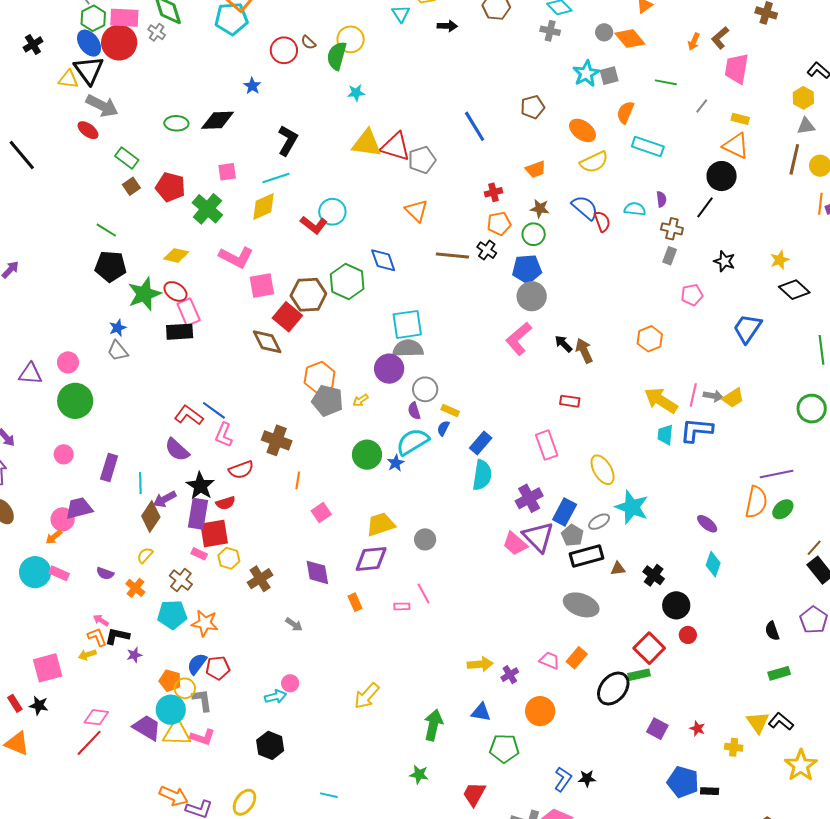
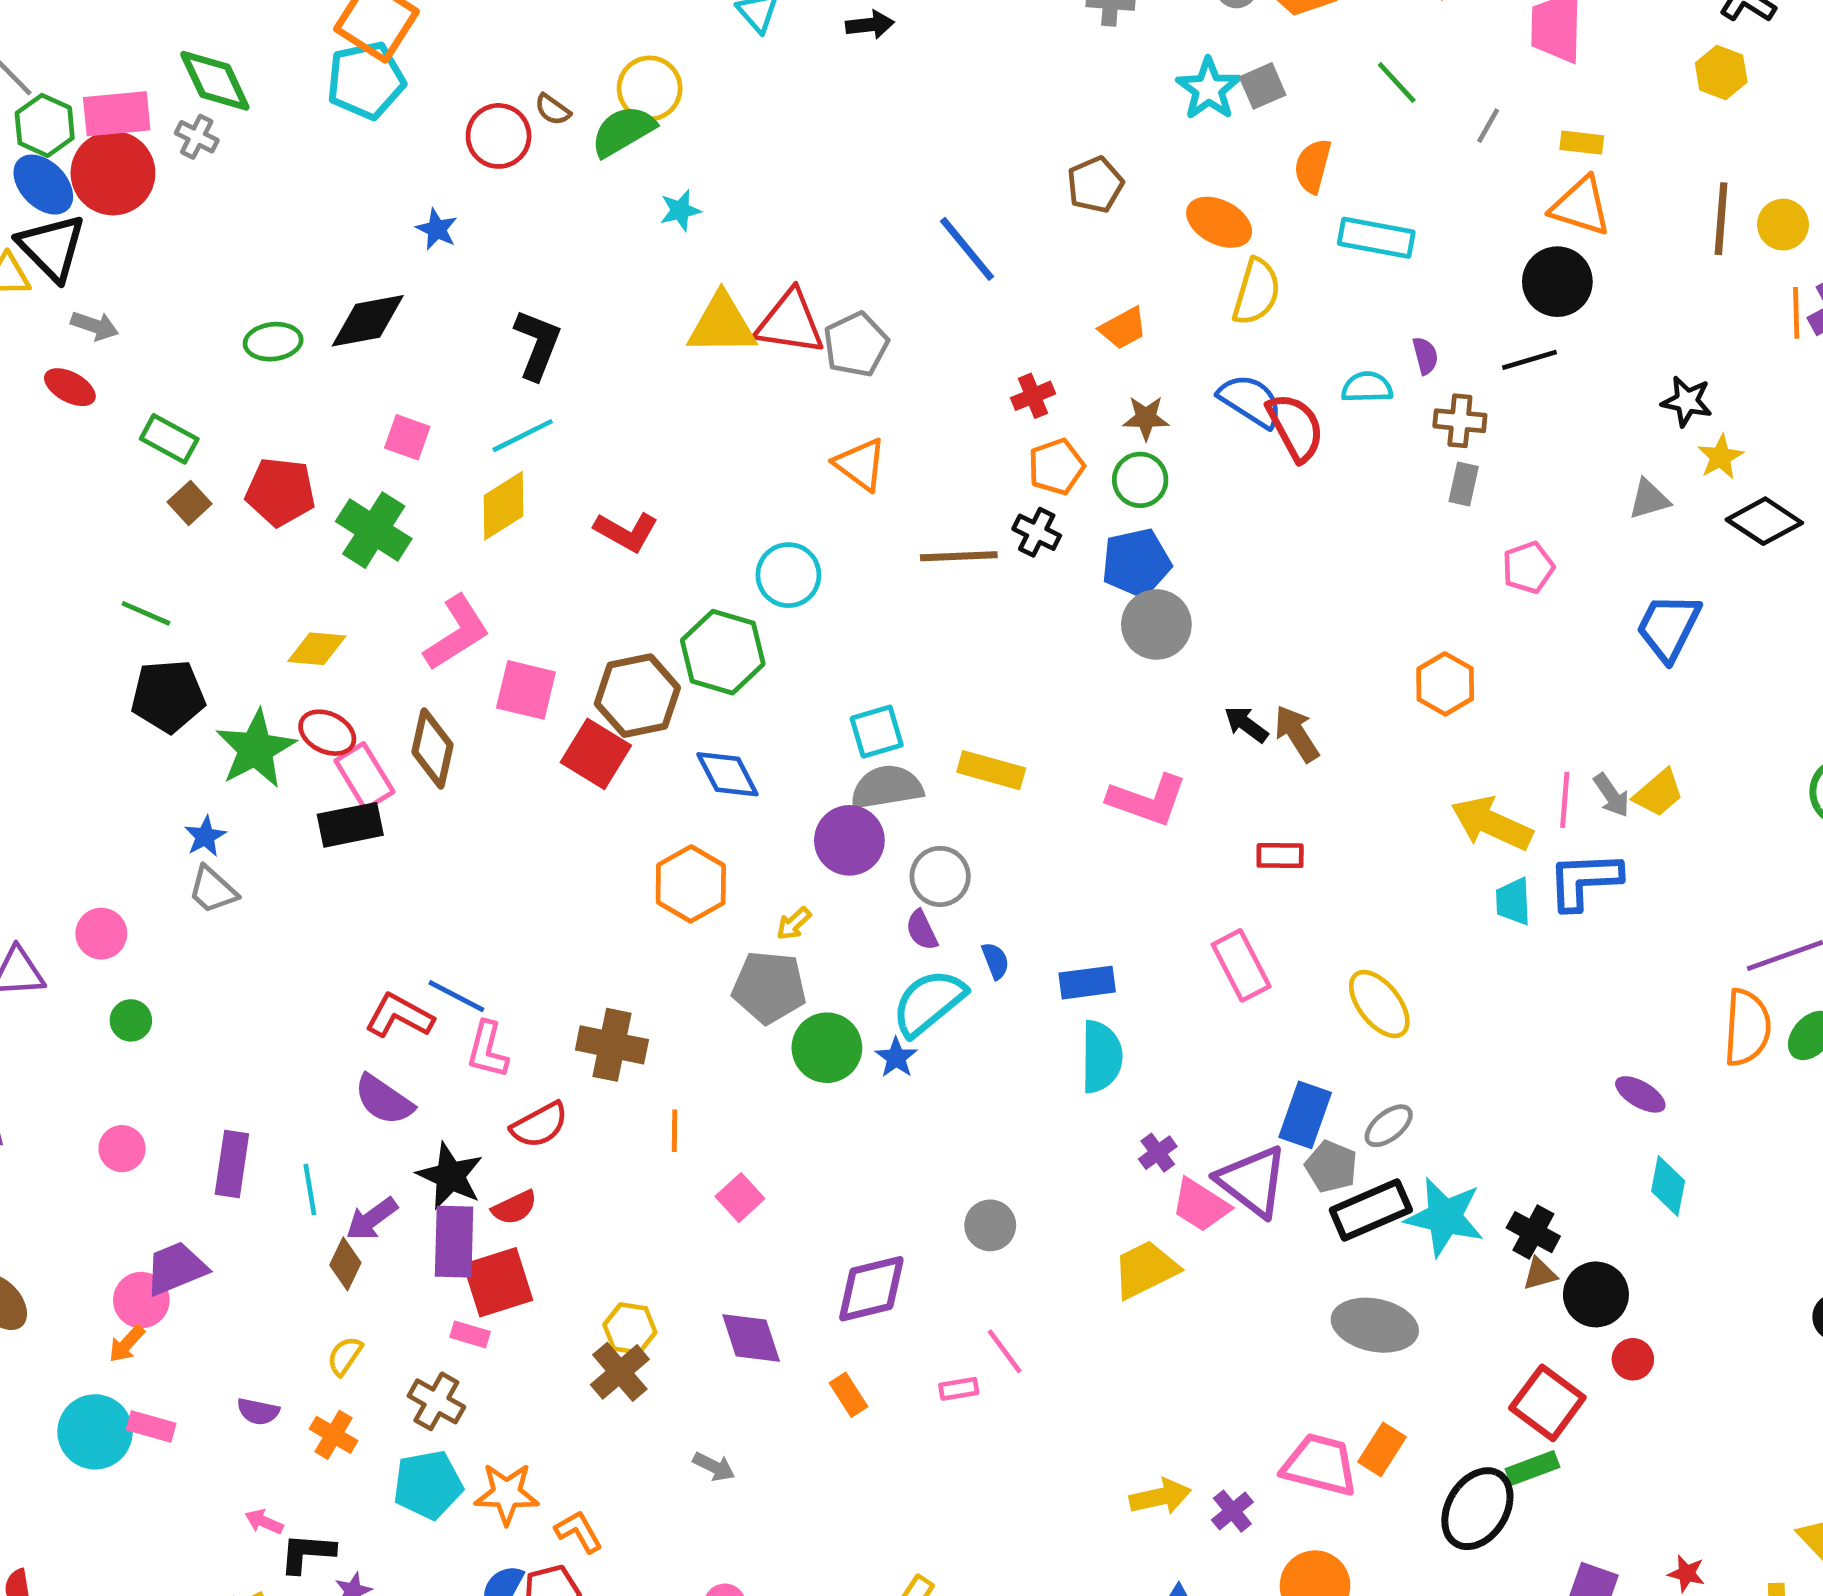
green semicircle: (337, 56) -> (623, 131), turned 52
green line: (666, 82) -> (1397, 82), turned 45
gray arrow: (102, 106) -> (95, 326), size x0.6
gray triangle: (806, 126) -> (1649, 499), moved
yellow semicircle: (594, 162) -> (1256, 292), turned -40
pink square: (227, 172) -> (407, 437), turned 36
black line: (705, 207) -> (1530, 360), turned 45
cyan circle: (332, 212) -> (788, 575), moved
red semicircle: (602, 221) -> (1295, 427), size x1.4
pink L-shape: (236, 257) -> (457, 633), turned -52
blue diamond: (383, 260) -> (727, 774), moved
black star: (724, 261) -> (1687, 401), moved
pink square: (262, 285) -> (526, 690), turned 32
cyan square: (407, 324) -> (877, 732), size x0.7
pink L-shape: (519, 339) -> (1147, 800), moved, turned -112
brown diamond: (267, 342) -> (433, 748), moved, turned 48
gray arrow: (713, 396) -> (1612, 795), turned 54
green circle: (75, 401) -> (131, 1020), size x0.5
gray pentagon: (327, 401) -> (769, 987), moved
yellow rectangle: (450, 411) -> (991, 770), moved, size x1.5
blue semicircle: (443, 428) -> (995, 961), turned 140
blue rectangle: (481, 443) -> (1087, 983), turned 50
purple cross: (529, 498) -> (1158, 1153), moved, size x0.6
cyan star: (632, 507) -> (1445, 1217), moved
brown diamond: (151, 517) -> (345, 1264), size x0.7
yellow trapezoid: (381, 524) -> (1145, 1269), moved
yellow hexagon: (229, 558) -> (630, 1328), moved
brown triangle: (618, 569) -> (1540, 1274), moved
orange L-shape: (97, 637) -> (579, 1532), moved
pink trapezoid: (549, 660) -> (1320, 1465), size x1.6

